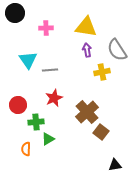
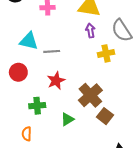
cyan triangle: (28, 60) -> (29, 41), turned -42
red circle: (18, 105) -> (18, 72), moved
green triangle: (48, 139) -> (67, 119), moved

